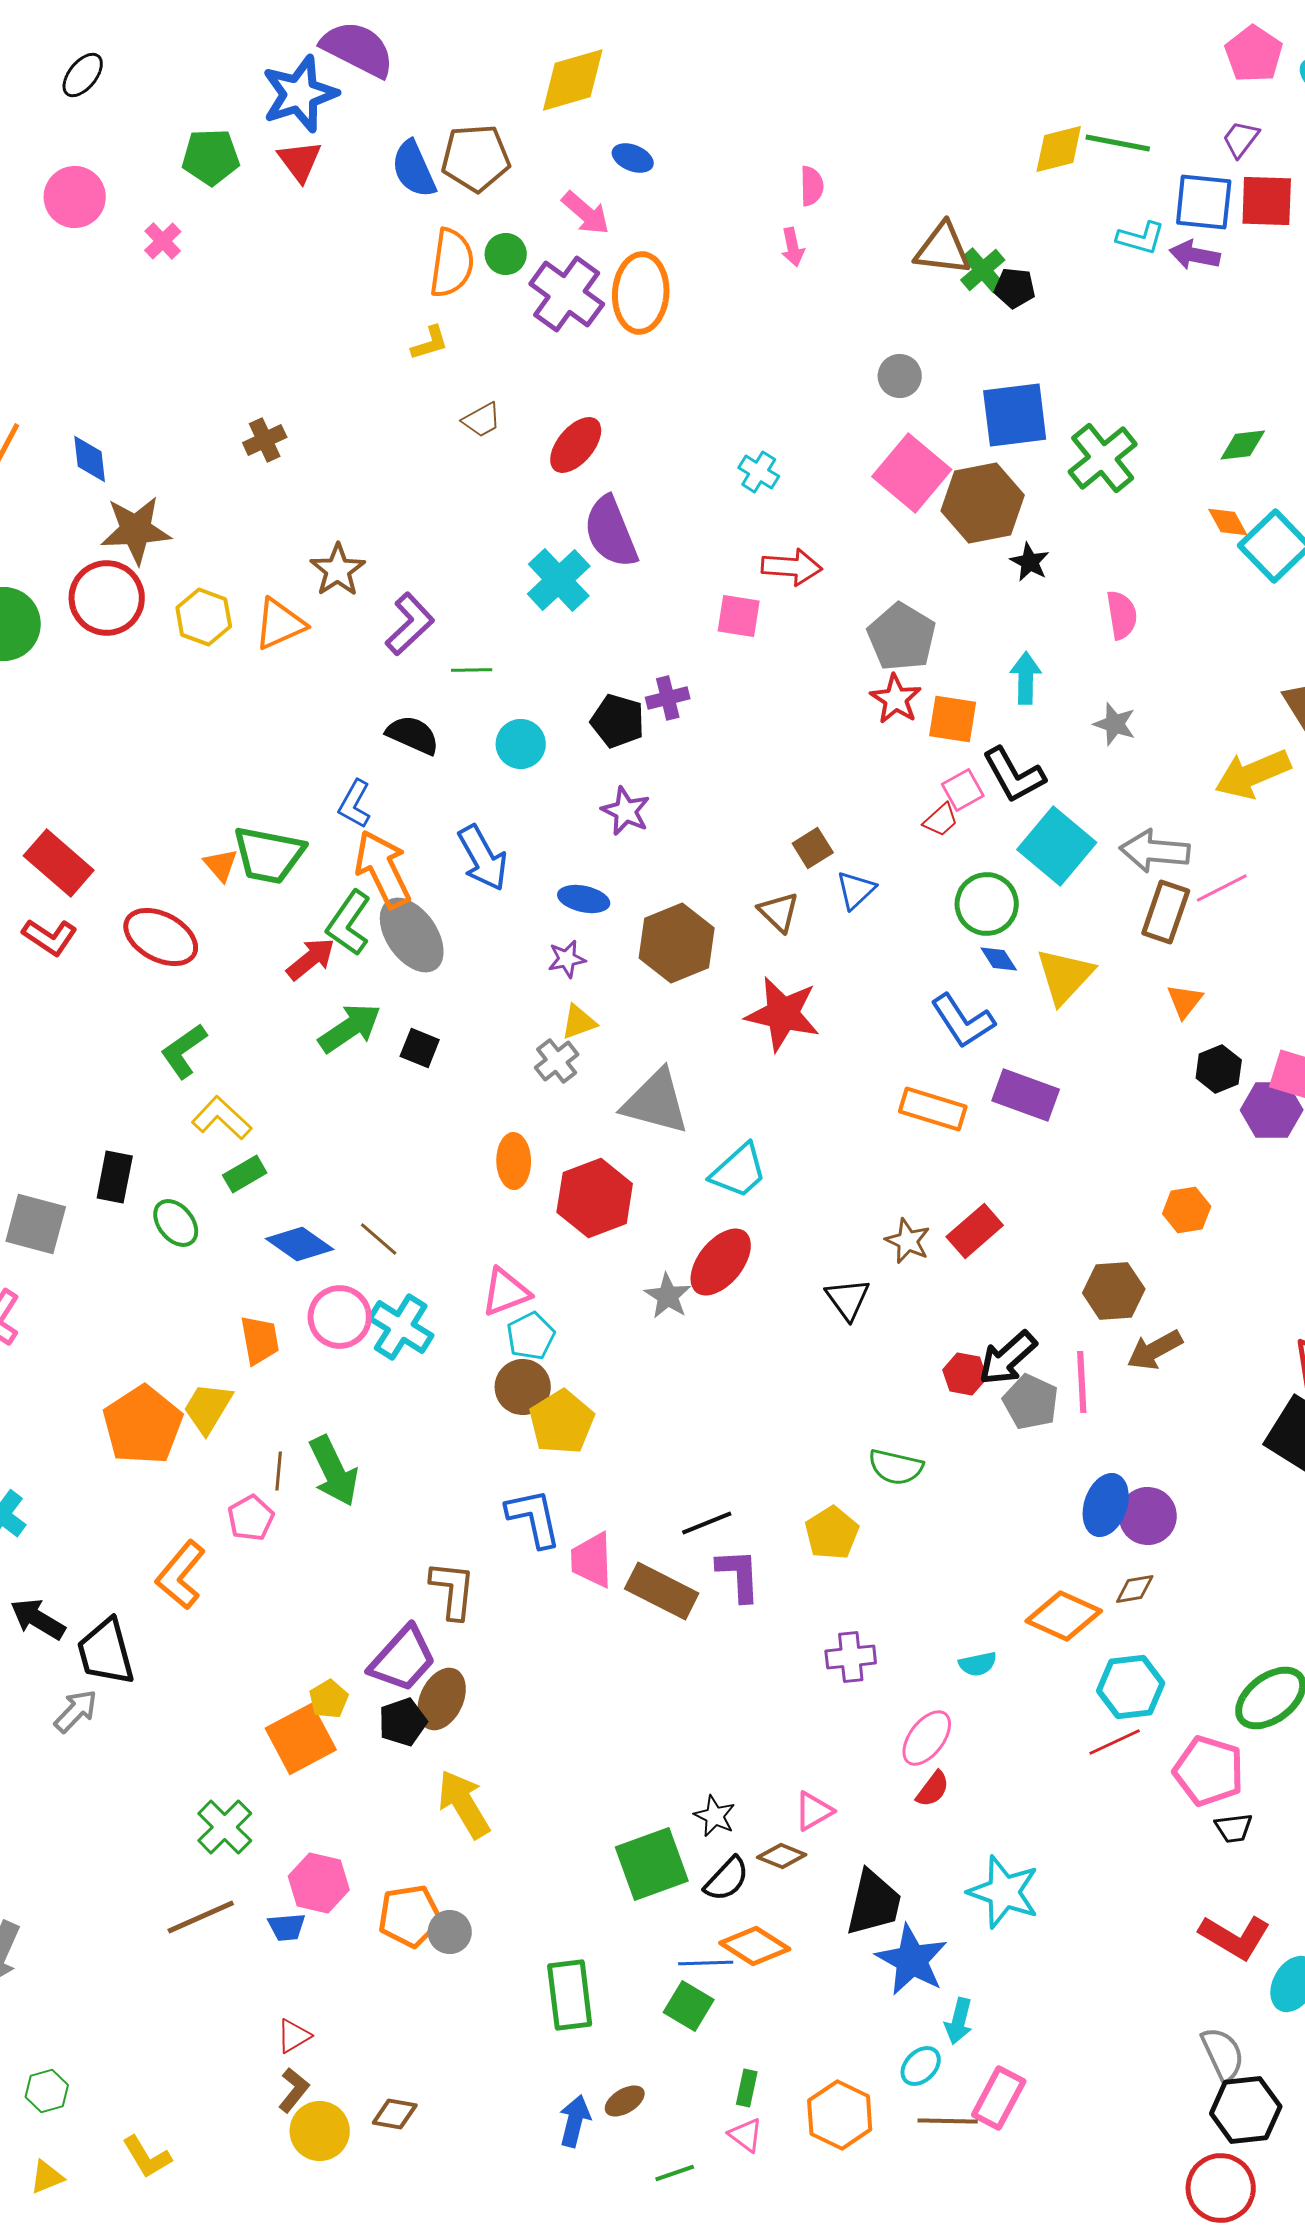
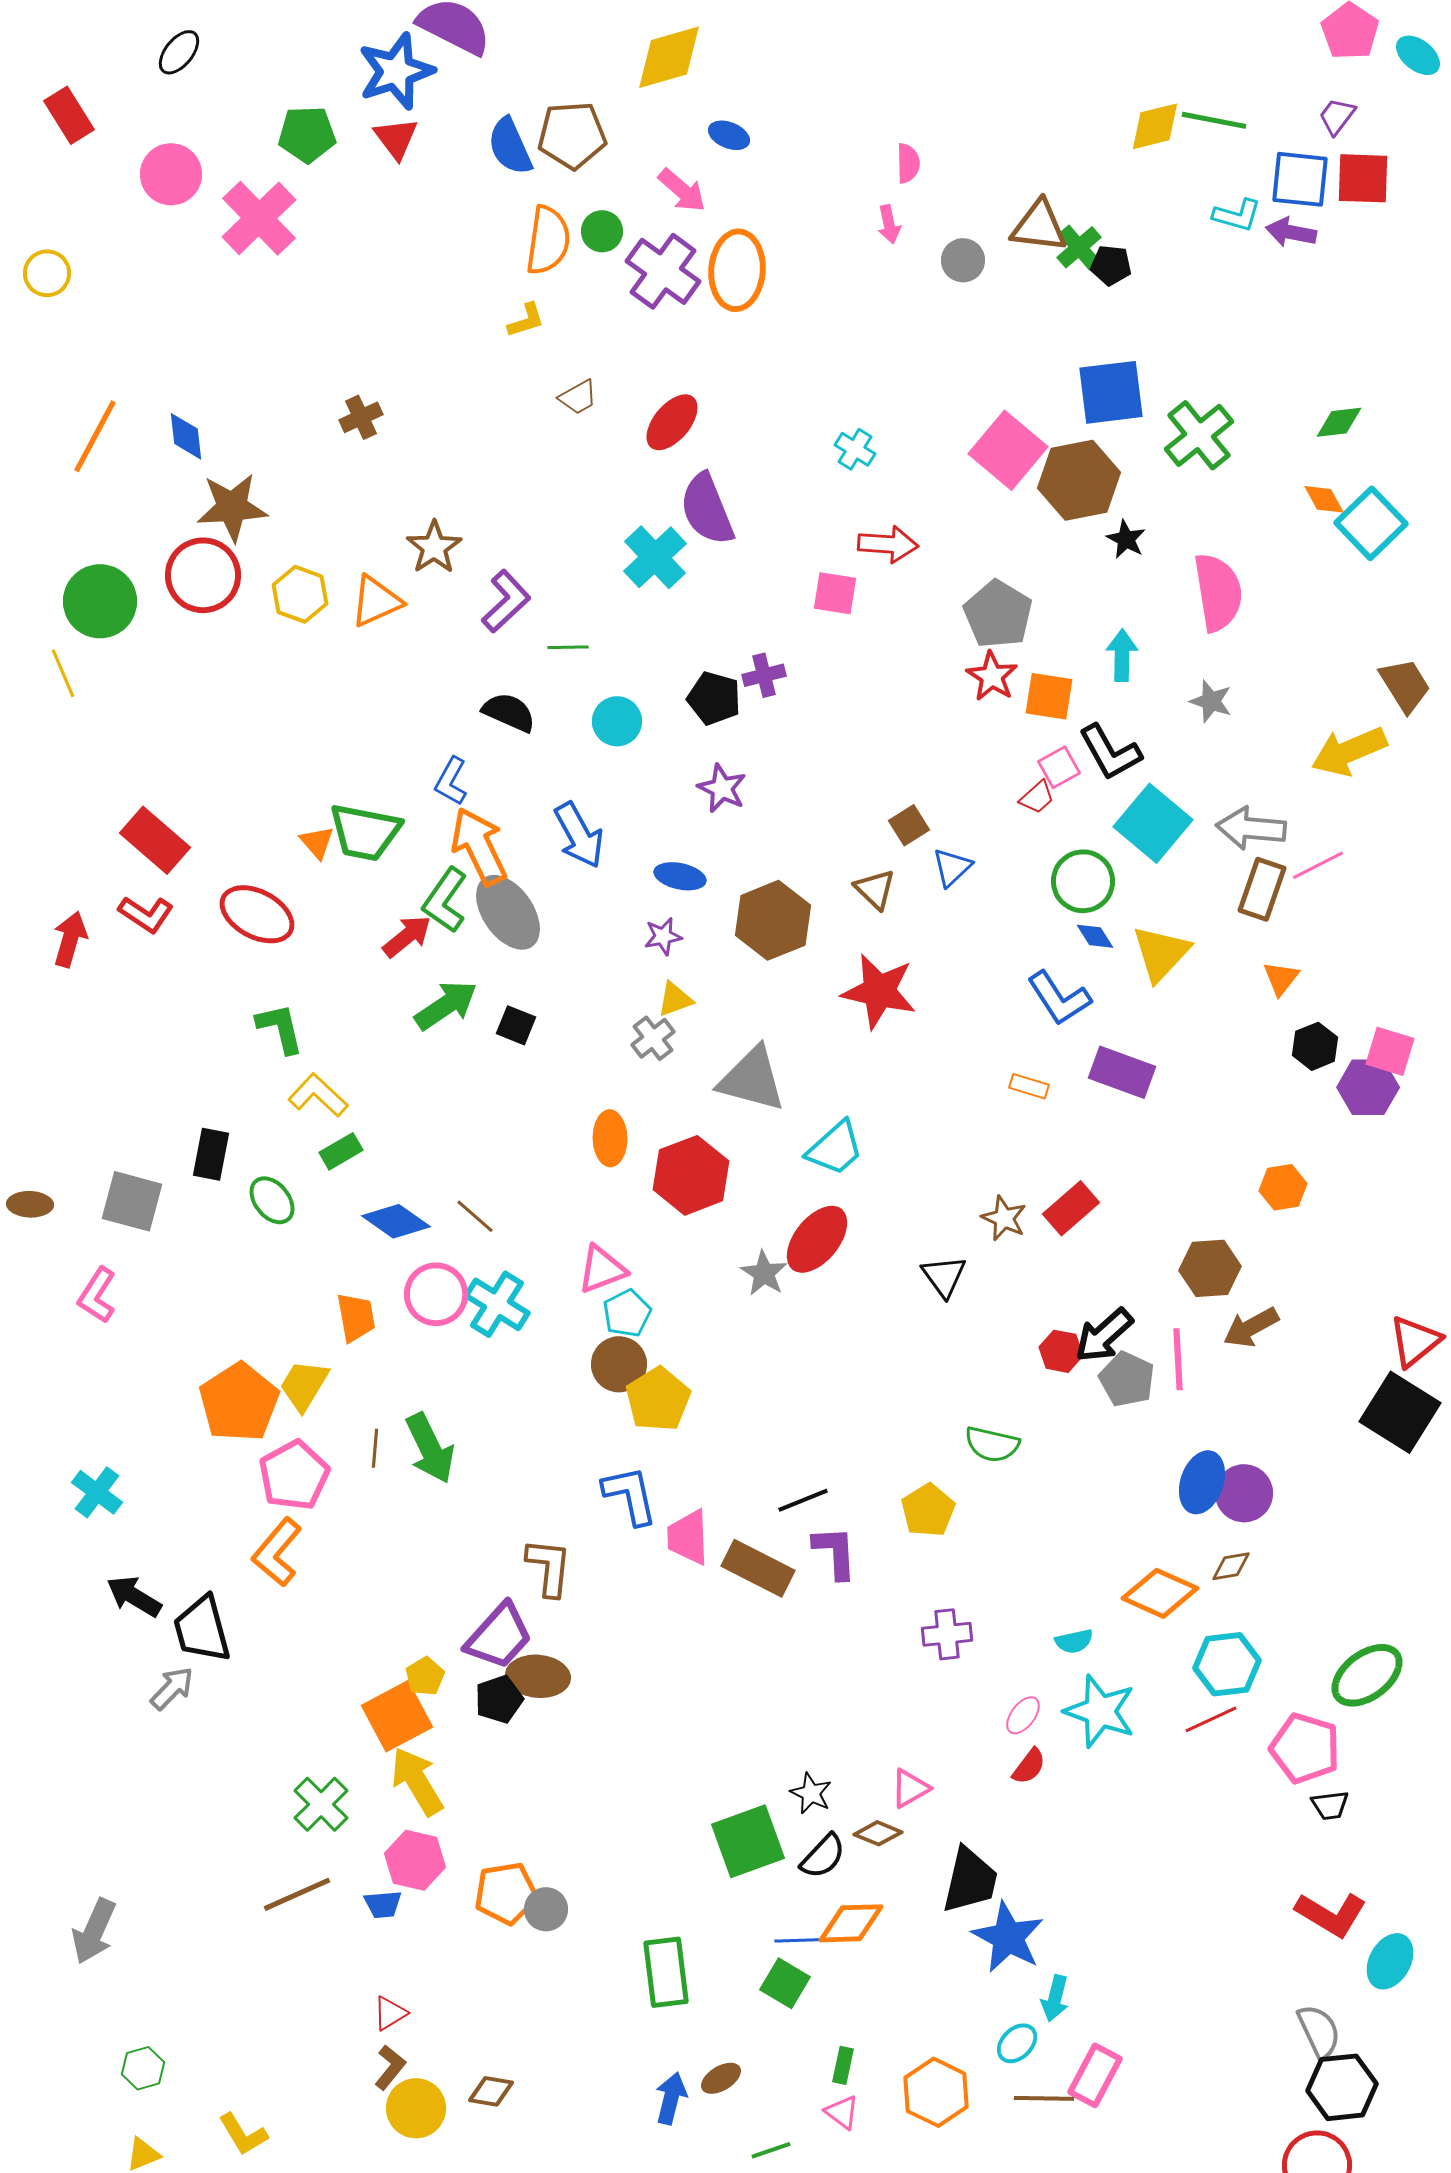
pink cross: (163, 241) -> (259, 218), size x2.0
gray circle: (900, 376) -> (963, 260), moved
pink semicircle: (1122, 615) -> (1218, 592), size x1.6
green L-shape: (184, 1051) -> (280, 1028), turned 112
orange rectangle: (933, 1109) -> (1029, 1086), size x0.6
pink pentagon: (251, 1518) -> (294, 1475), moved, size x1.5
brown ellipse: (442, 1699) -> (538, 1676), turned 70
pink ellipse: (927, 1738) -> (1023, 1715), size x0.7
yellow arrow: (464, 1804) -> (417, 1781), moved
cyan star: (1004, 1892) -> (1100, 1711), moved
orange diamond: (755, 1946) -> (851, 1923), turned -34

